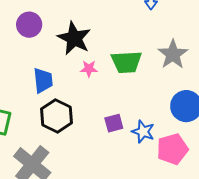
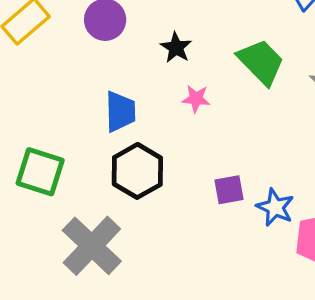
black star: (74, 38) -> (176, 48), size x0.6
green trapezoid: (126, 62) -> (261, 62), moved, turned -136

